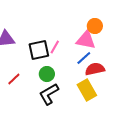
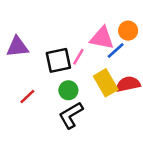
pink triangle: (86, 40) -> (102, 38), moved
blue line: (84, 58) -> (116, 50), moved
yellow rectangle: (87, 90) -> (106, 83), moved

